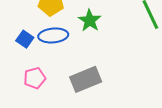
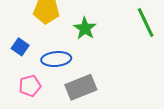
blue ellipse: (53, 35) -> (56, 59), moved

